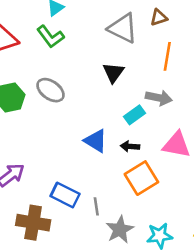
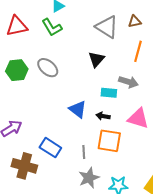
cyan rectangle: (135, 115) -> (109, 93), turned 35
orange square: (141, 178) -> (109, 141), turned 35
gray line: (96, 206) -> (84, 152), moved

